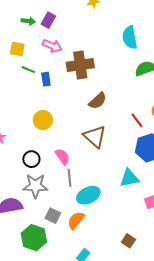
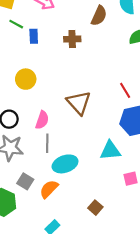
brown cross: (80, 65) -> (72, 39), moved, size x0.6
brown semicircle: (98, 101) -> (99, 16), moved, turned -30
pink semicircle: (62, 157) -> (42, 120), turned 48
brown square: (128, 241) -> (95, 208), moved

